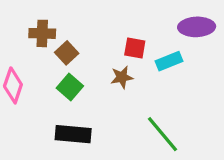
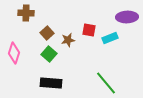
brown cross: (42, 33) -> (26, 13), moved
brown star: (122, 77) -> (68, 40), moved

